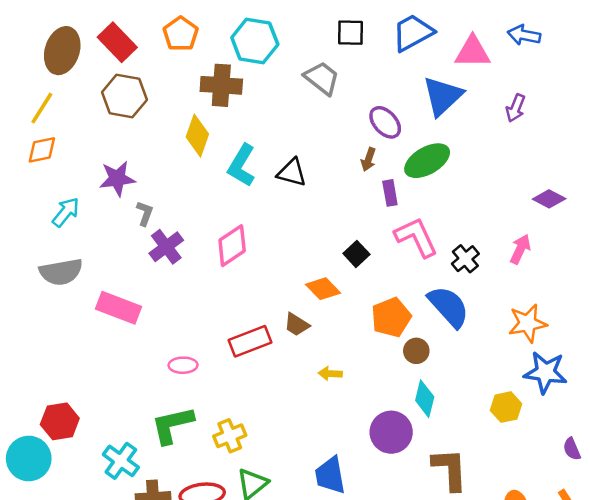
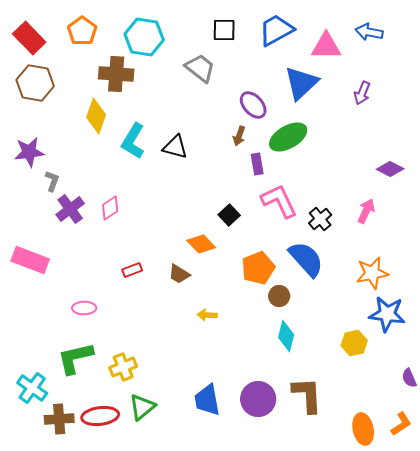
pink diamond: (232, 246) -> (110, 208), moved, size x0.7
red rectangle: (250, 341) -> (132, 270), moved, size x0.6
purple circle: (391, 432) -> (258, 399), moved

